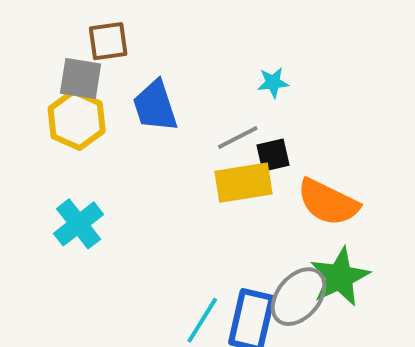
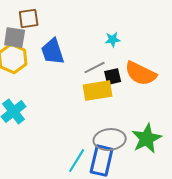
orange semicircle: (328, 202) -> (141, 74), moved
gray ellipse: (299, 297) -> (110, 140), moved, turned 44

